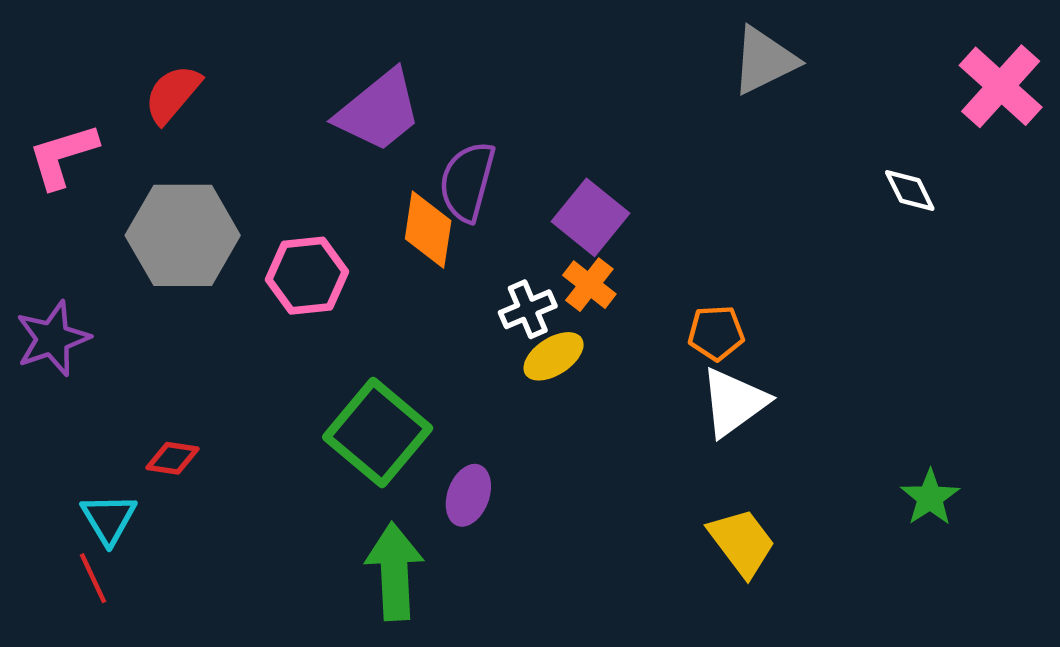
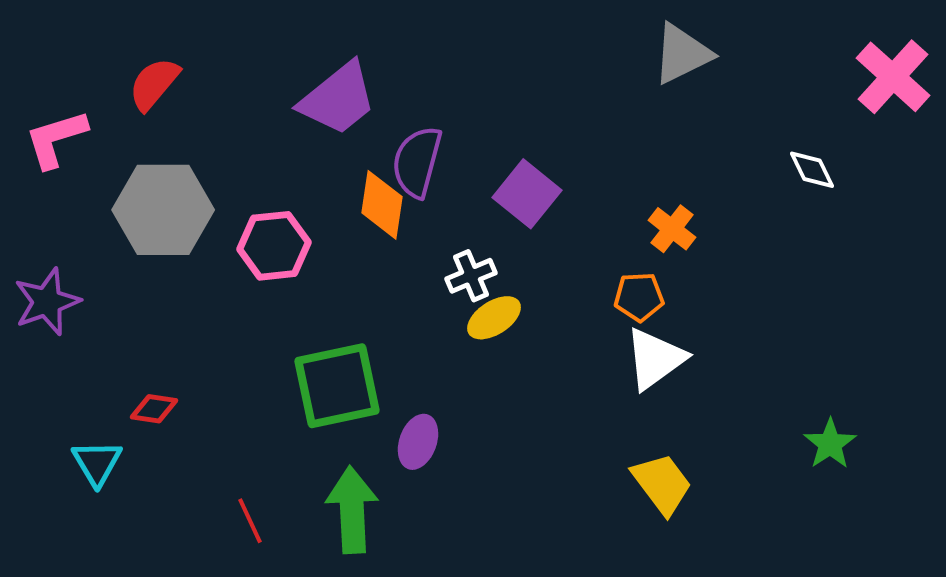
orange cross: (589, 285) -> (672, 229), moved
green square: (378, 433) -> (337, 386), turned 38
red line: (93, 578) -> (250, 521), moved

